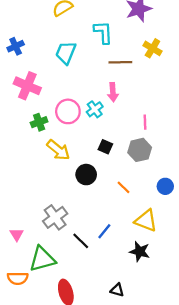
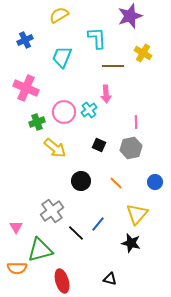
blue cross: (16, 46) -> (25, 40), moved
black circle: (86, 175) -> (81, 181), moved
yellow triangle: (146, 221) -> (137, 214), turned 50

